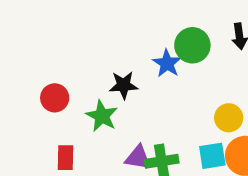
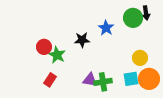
green circle: (192, 45) -> (133, 18), moved
green star: (102, 116) -> (57, 55), moved
red rectangle: (66, 158) -> (50, 80), turned 32

